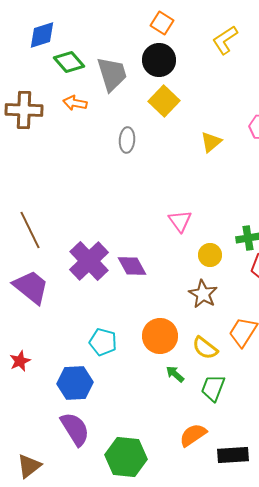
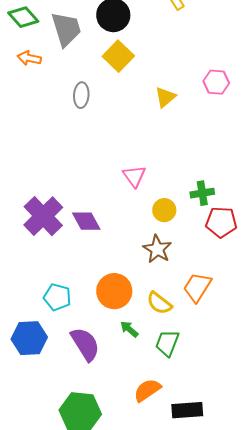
purple semicircle: (75, 429) -> (85, 344), moved

